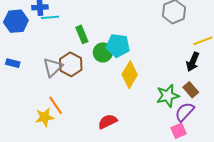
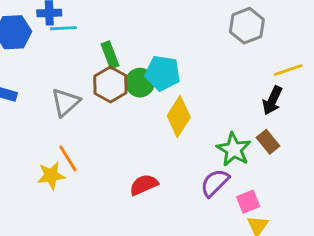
brown hexagon: (71, 64) -> (110, 85), moved
green star: (168, 96) -> (234, 149), turned -30
purple semicircle: (185, 112) -> (215, 183), moved

